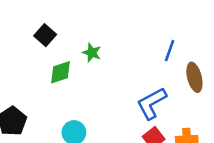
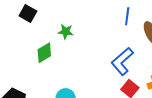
black square: (45, 35) -> (28, 14), moved

